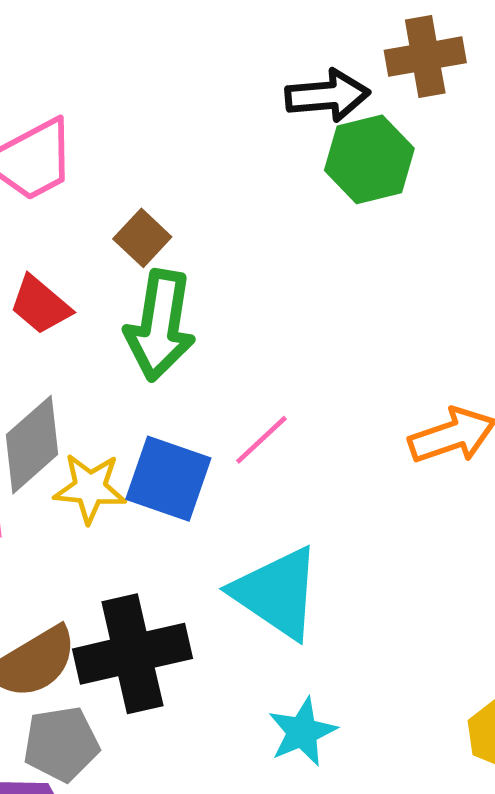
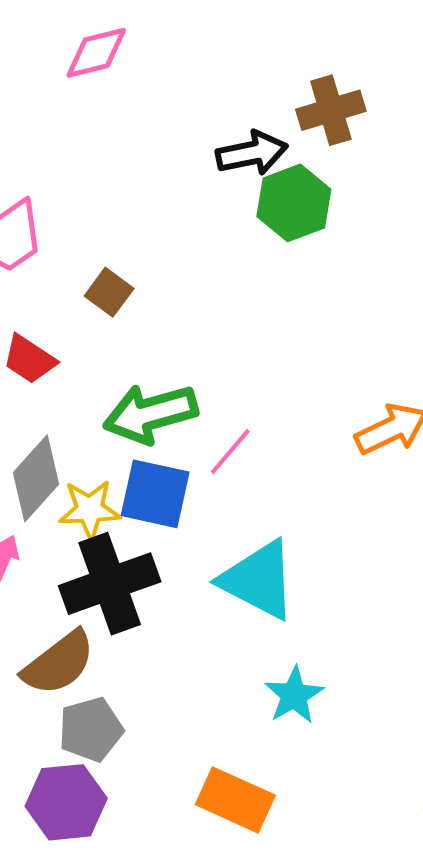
green arrow: (160, 325) -> (150, 414), moved, turned 72
black cross: (132, 654) -> (110, 584), moved

